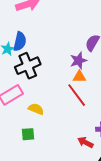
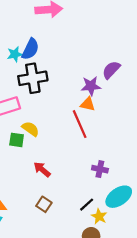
green square: (28, 134) -> (17, 140), moved
red arrow: (85, 142) -> (42, 169), moved

